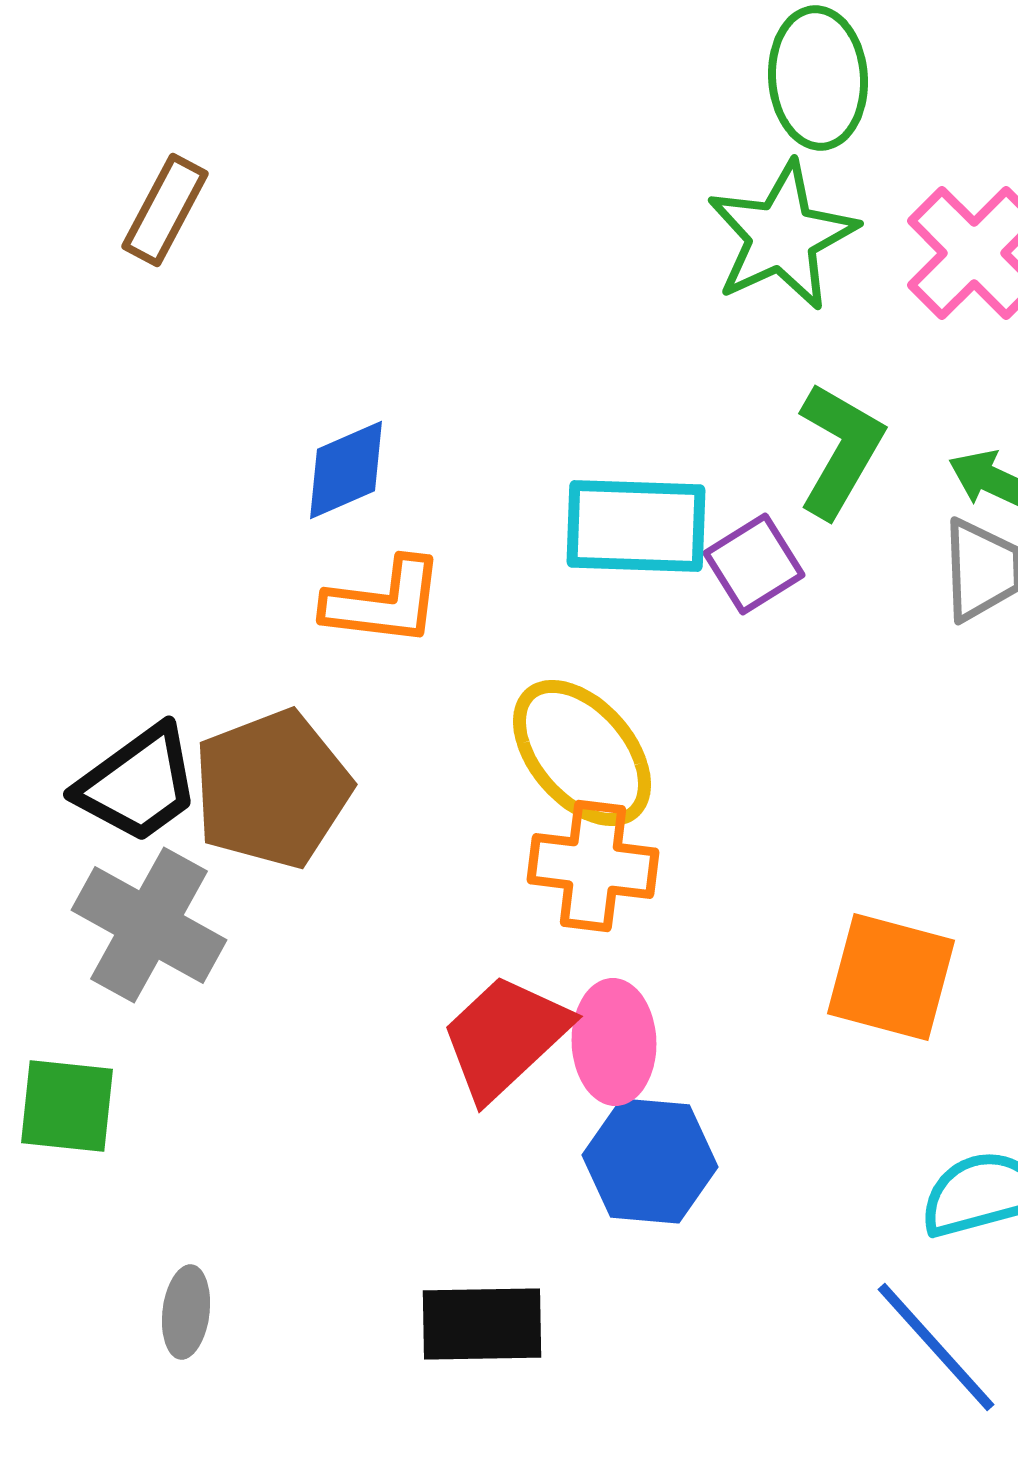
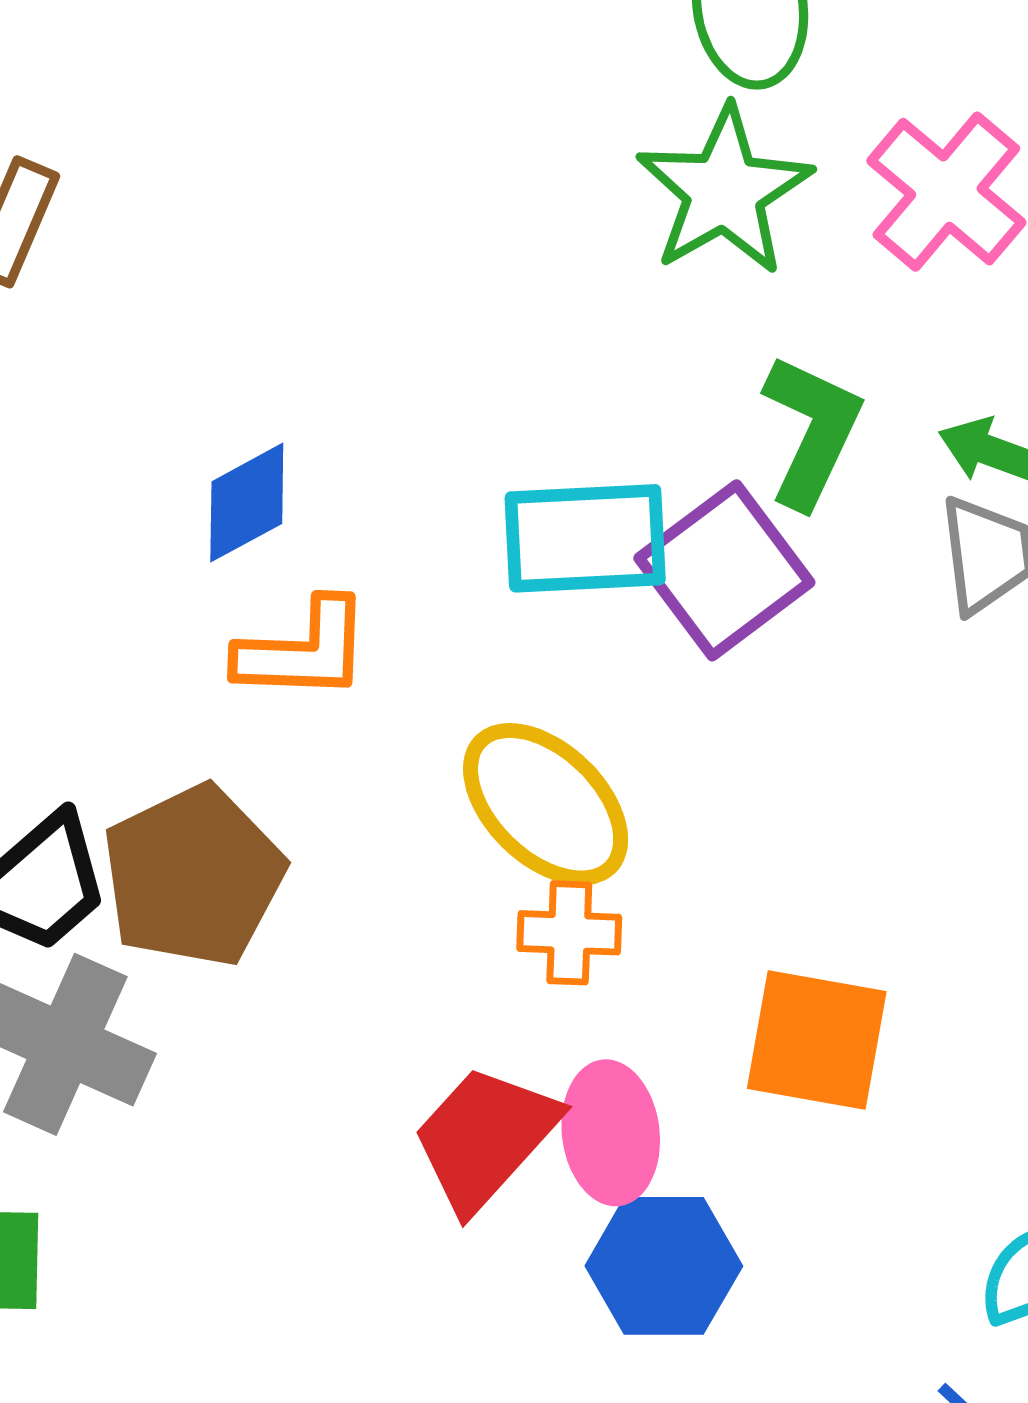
purple square: (754, 564) -> (724, 570), size x1.5
orange cross: (593, 866) -> (569, 933), size x0.7
orange square: (891, 977) -> (817, 1040), moved

